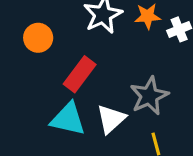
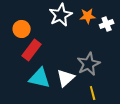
red rectangle: (80, 74) -> (32, 50), moved

